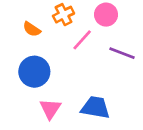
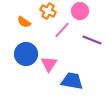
orange cross: (64, 15) -> (48, 11), turned -35
pink triangle: (50, 109) -> (49, 64), moved

